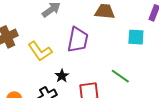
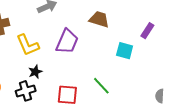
black star: (62, 76) -> (35, 72), moved

